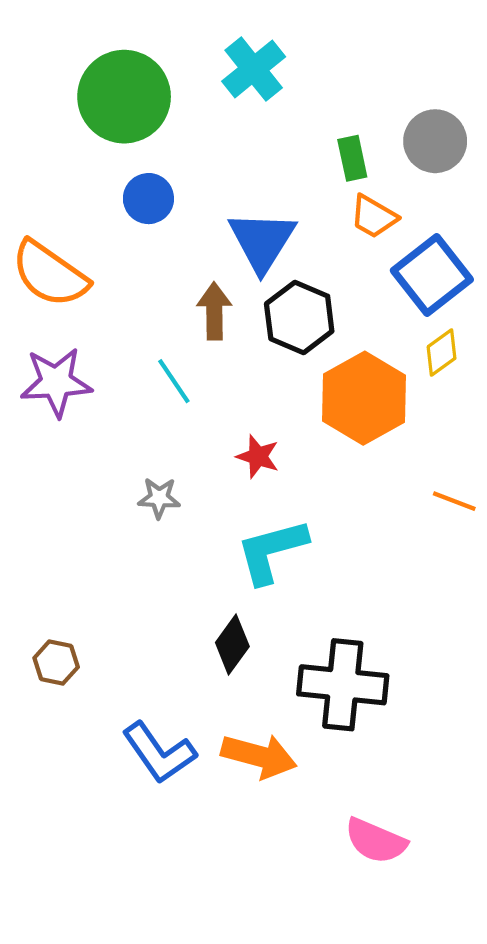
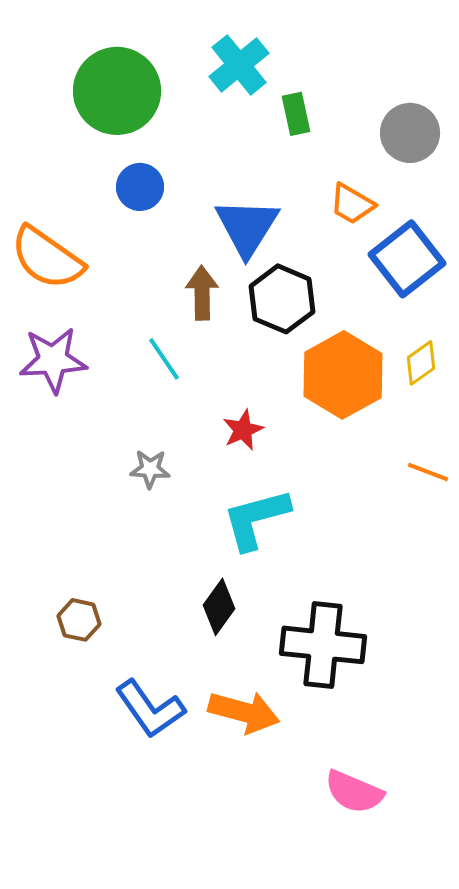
green rectangle: (352, 158) -> (296, 114), moved
yellow diamond: (442, 352) -> (421, 363), moved
red star: (258, 457) -> (243, 430), turned 30
brown hexagon: (56, 663) -> (79, 620), moved

